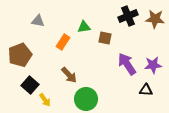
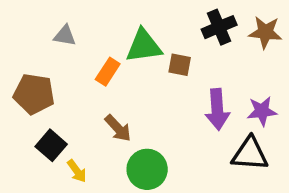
green triangle: (84, 27) -> (144, 46), size x1.6
brown pentagon: (20, 55) -> (34, 94), turned 30
purple arrow: (127, 64) -> (217, 109), turned -150
black triangle: (146, 90) -> (250, 154), size x1.6

